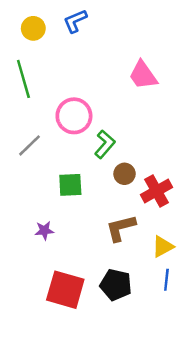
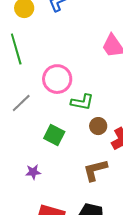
green L-shape: (105, 144) -> (82, 102), turned 60
green square: (70, 185) -> (54, 135), turned 30

